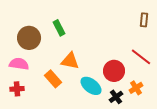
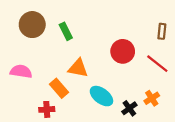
brown rectangle: (144, 20) -> (162, 31), moved
brown circle: (29, 38) -> (32, 25), moved
red circle: (114, 71) -> (123, 51), moved
red cross: (17, 89) -> (47, 109), moved

